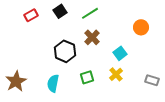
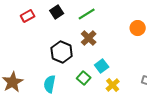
cyan square: (120, 53) -> (102, 66), moved
yellow cross: (116, 74) -> (113, 85), moved
green square: (87, 77) -> (84, 78), turned -32

